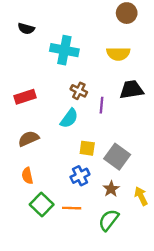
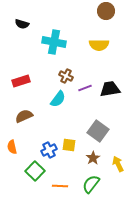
black trapezoid: (131, 90) -> (110, 89), moved
purple line: (102, 105) -> (85, 88), turned 64
yellow square: (87, 148) -> (69, 145), moved
orange semicircle: (27, 176) -> (12, 147), moved
blue cross: (80, 176) -> (49, 150), moved
orange line: (72, 208) -> (60, 186), moved

